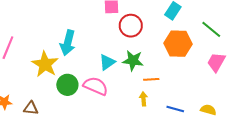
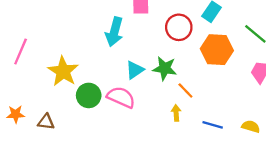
red circle: (131, 26) -> (179, 27), moved
cyan arrow: (68, 43) -> (114, 32), moved
orange line: (151, 79) -> (185, 91), turned 49

